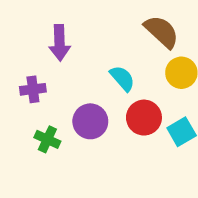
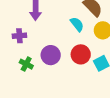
cyan semicircle: (122, 78) -> (77, 24), moved

